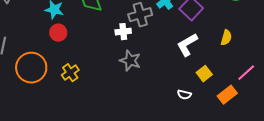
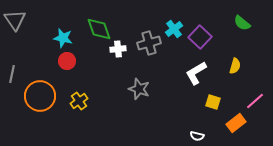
white cross: (123, 32) -> (118, 49), moved
yellow square: (204, 74) -> (213, 102), turned -35
white semicircle: (184, 95) -> (197, 136), moved

